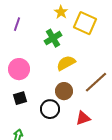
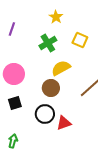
yellow square: (85, 23) -> (80, 40), moved, size x0.7
brown circle: (64, 91) -> (51, 88), moved
red triangle: (83, 118) -> (64, 123), moved

